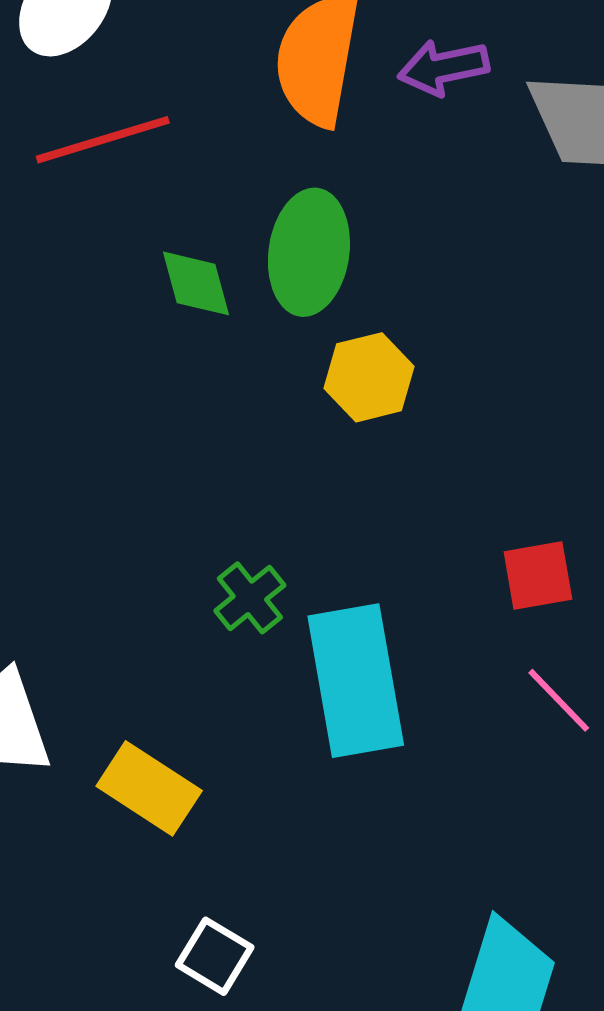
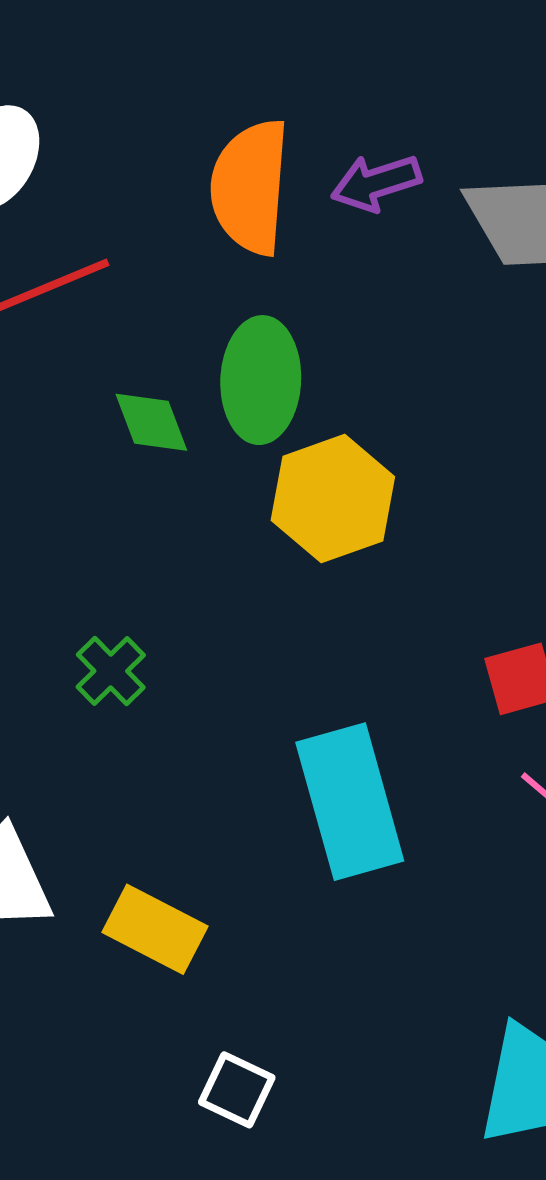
yellow hexagon: (369, 377) -> (333, 499), size x1.4
green cross: (250, 598) -> (111, 671), moved

